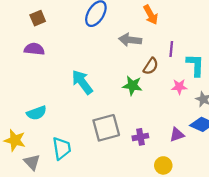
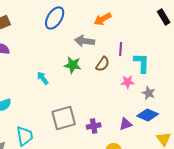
orange arrow: (151, 15) -> (103, 19), turned 90
cyan arrow: (82, 82) -> (43, 78), size x0.6
green star: (132, 86) -> (73, 65), moved

